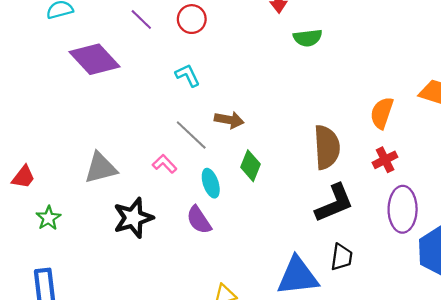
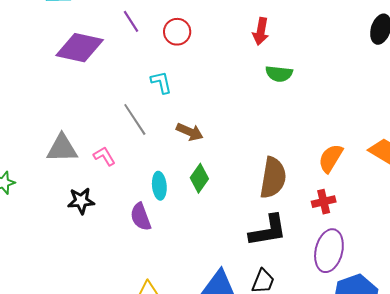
purple diamond: (94, 59) -> (80, 48), turned -48
gray line: (191, 135) -> (135, 119), moved
pink L-shape: (164, 164) -> (104, 156), moved
black star: (133, 218) -> (81, 201), size x0.7

